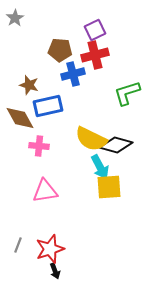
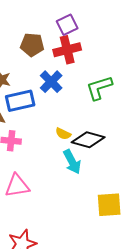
blue cross: (73, 74) -> (51, 82), moved, turned -30
yellow semicircle: (91, 139) -> (63, 134), size x0.5
yellow square: (109, 187) -> (109, 205), moved

